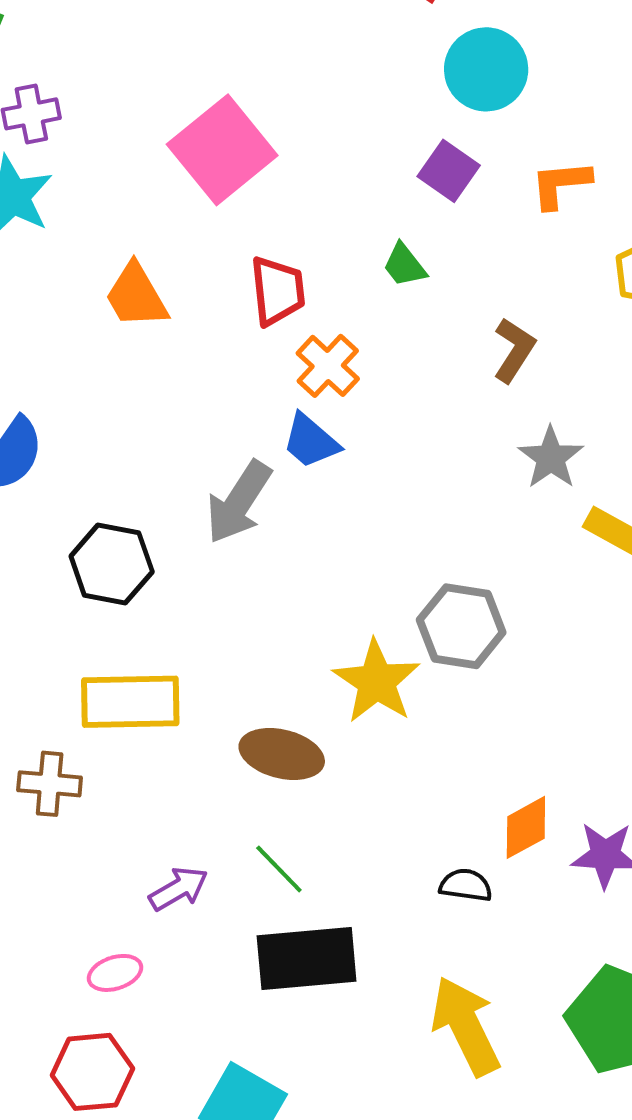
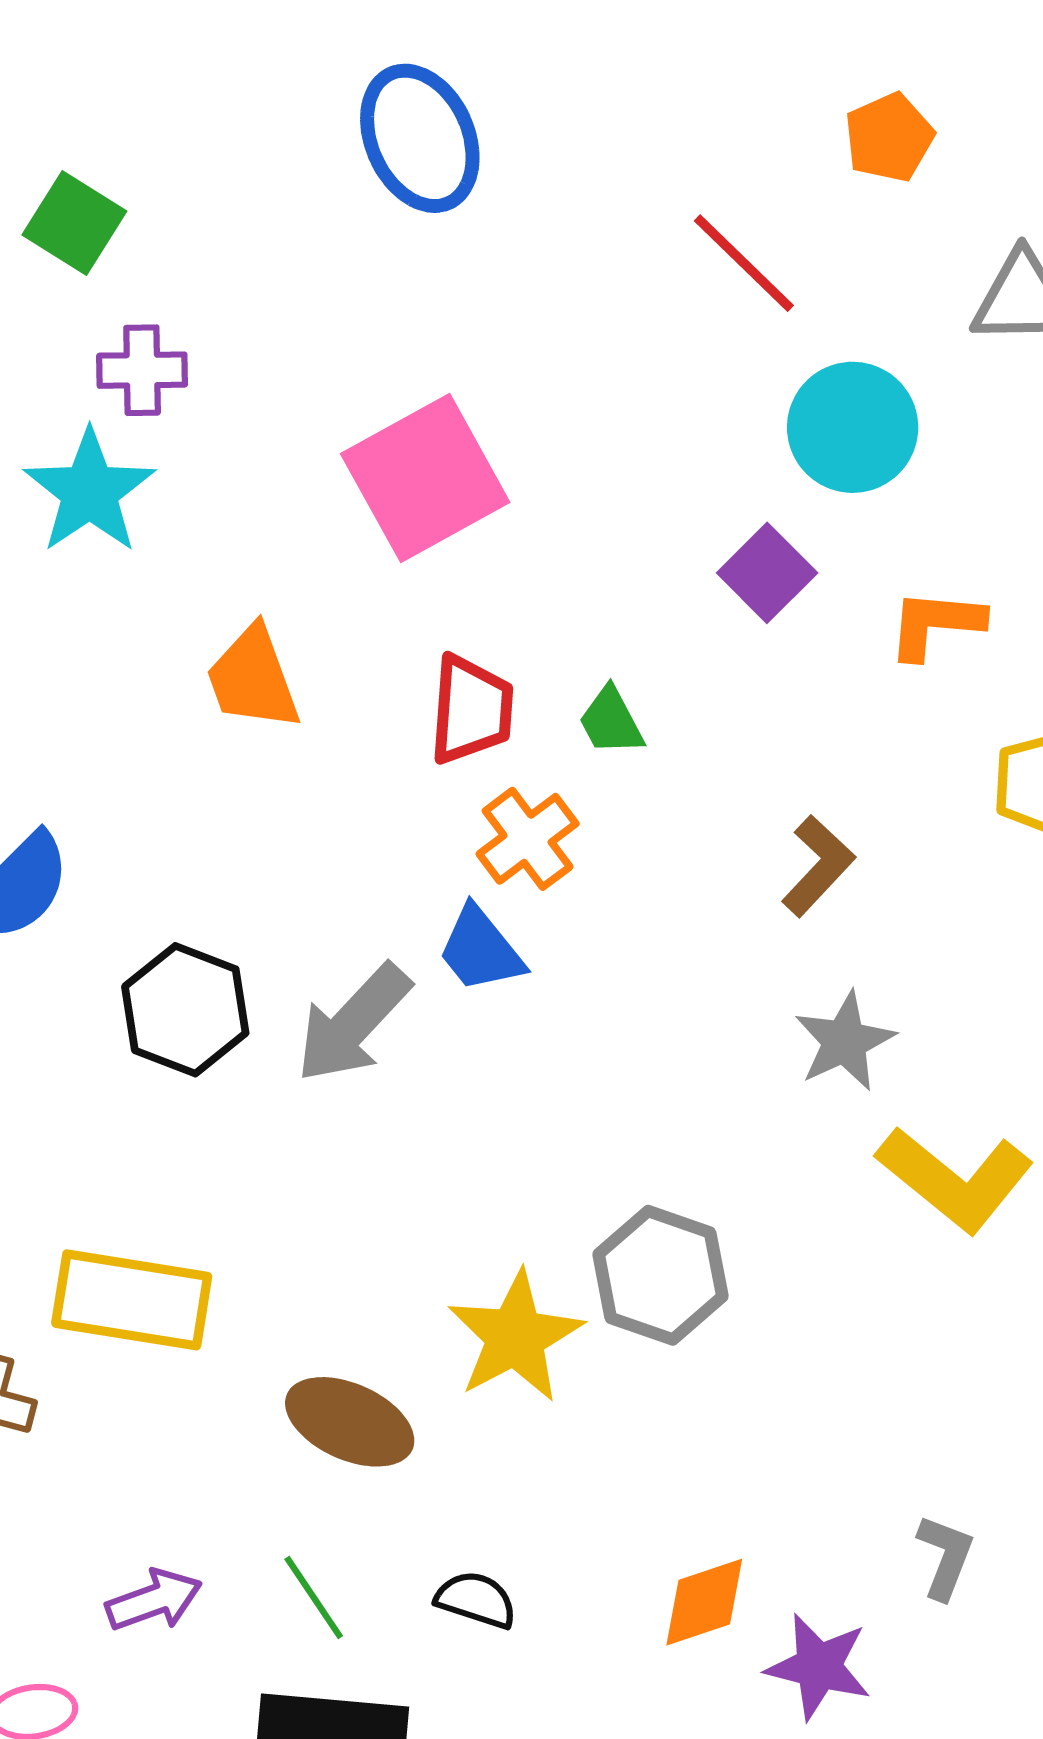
green trapezoid: (404, 265) -> (611, 721), moved
black hexagon: (112, 564) -> (185, 1010), moved
black semicircle: (466, 885) -> (476, 1600), moved

